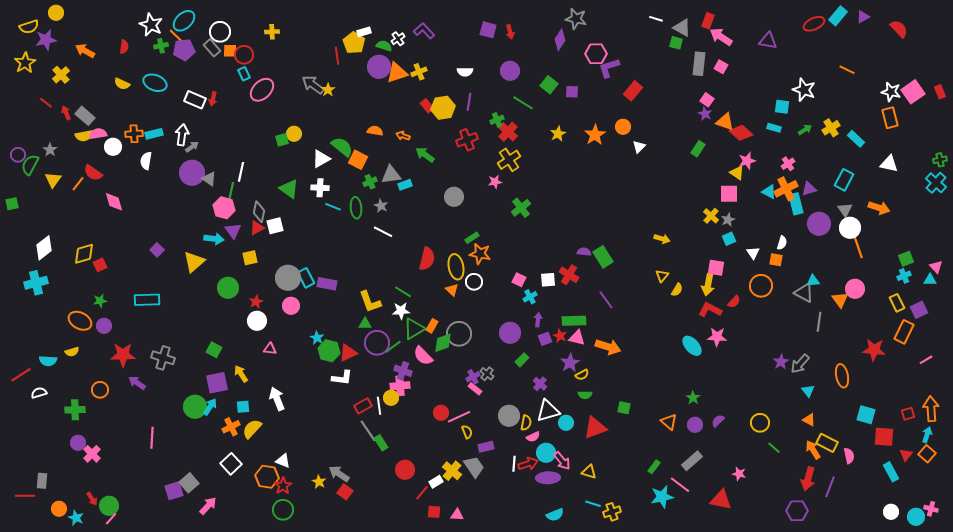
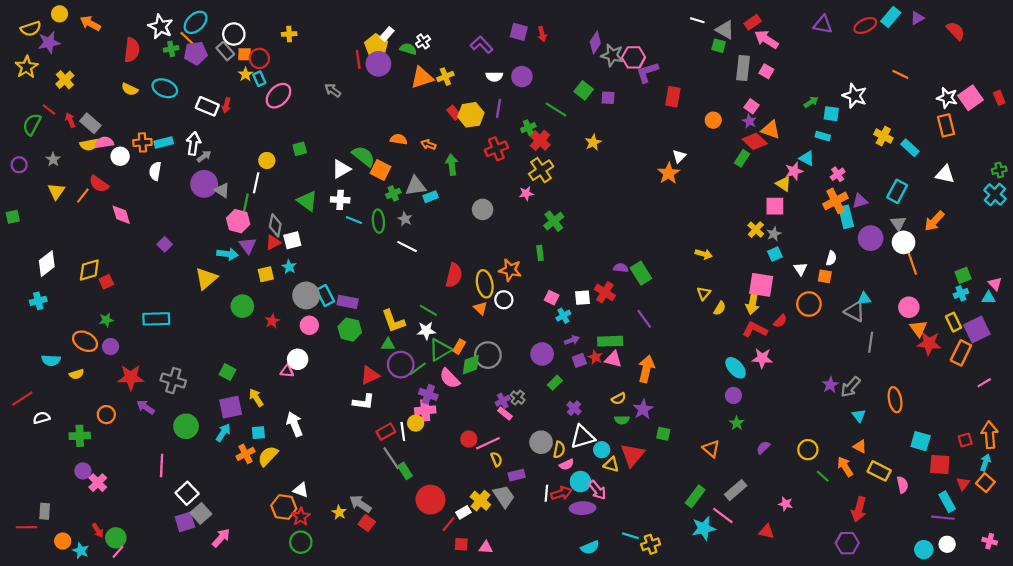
gray star: (576, 19) -> (612, 55), moved
red rectangle: (708, 21) -> (753, 22), turned 35
purple L-shape: (424, 31) -> (482, 45), moved
white rectangle: (364, 32) -> (387, 34), turned -32
purple triangle: (768, 41) -> (823, 24), moved
red semicircle: (124, 47) -> (132, 50), size x1.6
orange arrow: (85, 51) -> (90, 23), moved
purple circle: (379, 67) -> (378, 64), moved
purple circle: (510, 71) -> (522, 77), moved
gray arrow: (313, 85) -> (333, 90), size x0.7
yellow star: (328, 90) -> (246, 74), moved
red rectangle: (633, 91) -> (673, 97), turned -30
orange circle: (623, 127) -> (713, 120), moved
yellow cross: (831, 128) -> (883, 136), turned -30
green arrow: (805, 130) -> (811, 102), moved
red diamond: (741, 133) -> (755, 141), moved
yellow circle: (294, 134) -> (267, 161), moved
orange star: (595, 135) -> (669, 173), moved
green arrow: (425, 155) -> (452, 165), turned 48
green semicircle: (30, 165) -> (32, 124), moved
cyan triangle: (769, 192) -> (807, 158), moved
orange arrow: (879, 208) -> (934, 221), turned 115
green rectangle: (472, 238) -> (540, 253), moved, turned -64
purple square: (157, 250) -> (165, 244), moved
pink square: (716, 268) -> (761, 285), size x1.4
cyan cross: (36, 283) -> (38, 301), size x0.7
orange triangle: (840, 300) -> (918, 328), moved
purple square: (919, 310) -> (977, 330), size x1.4
purple arrow: (538, 320) -> (572, 340), turned 64
white circle: (257, 321) -> (298, 359), moved
cyan star: (317, 338) -> (289, 267), moved
orange arrow: (608, 347) -> (646, 369), turned -95
red star: (874, 350) -> (929, 343), moved
green hexagon: (329, 351) -> (350, 330), moved
cyan semicircle: (48, 361) -> (51, 360), moved
purple star: (570, 363) -> (643, 409), moved
green circle: (195, 407) -> (186, 426), moved
purple circle: (695, 425) -> (733, 395), moved
red triangle: (595, 428) -> (632, 455), turned -30
orange arrow: (813, 450) -> (845, 467), moved
white square: (231, 464) -> (187, 493), moved
green rectangle: (654, 467) -> (695, 496), size x1.5
red circle: (405, 470) -> (430, 500), size x1.4
yellow triangle: (589, 472) -> (611, 465), moved
purple line: (830, 487) -> (943, 518), moved, turned 75
red triangle: (721, 500) -> (766, 531), size x0.7
cyan circle: (916, 517) -> (924, 550), moved

